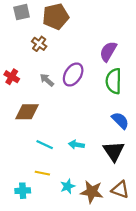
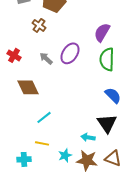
brown diamond: (27, 112) -> (28, 87), turned 65
cyan line: (45, 145) -> (44, 117), turned -63
cyan arrow: (76, 145) -> (88, 137), moved

